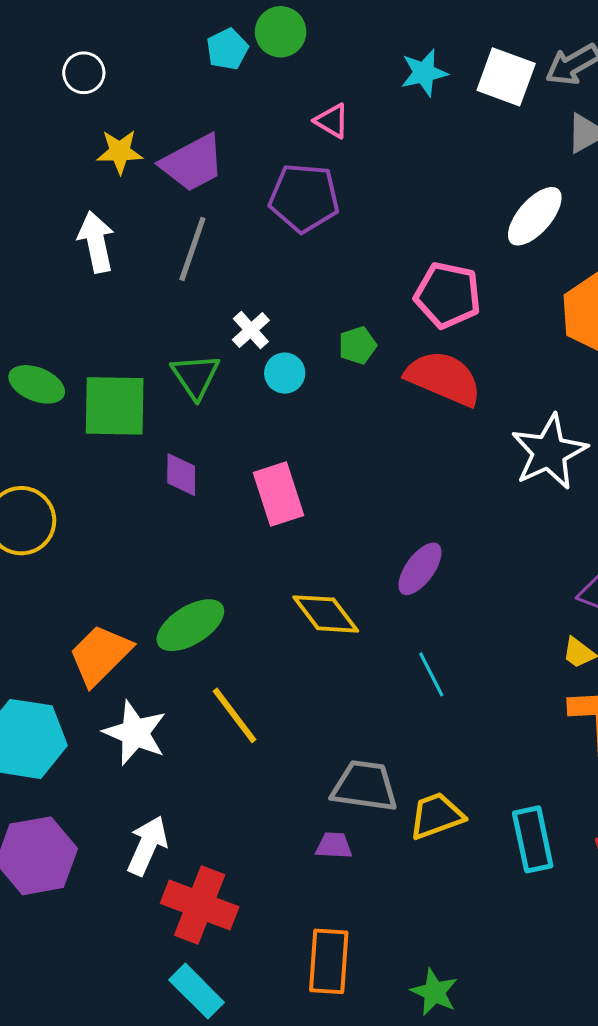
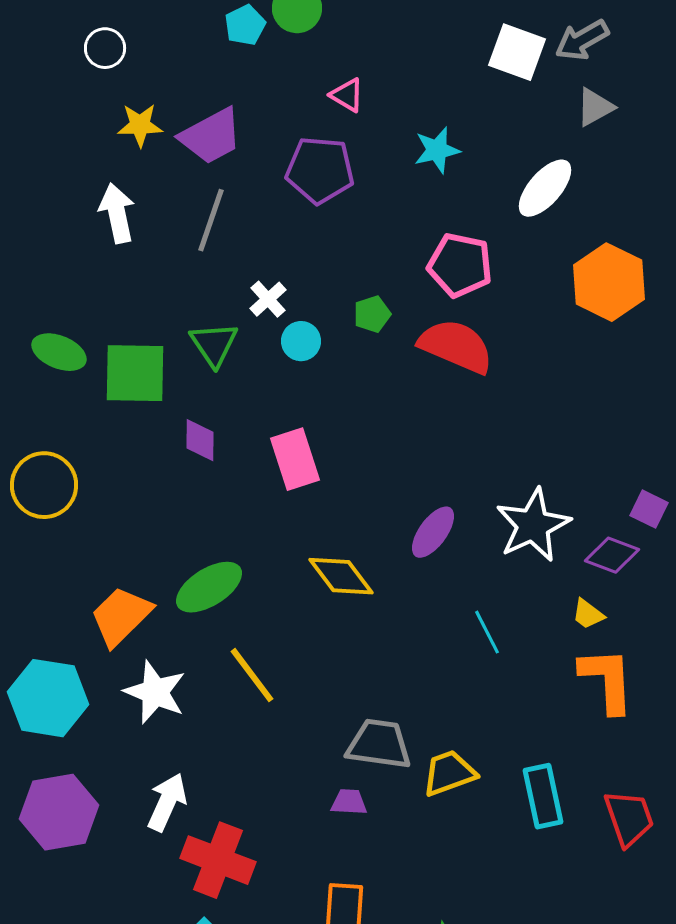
cyan star: (424, 73) -> (437, 150), moved
white star: (549, 452) -> (533, 525), moved
cyan line: (431, 674) -> (487, 632), moved

